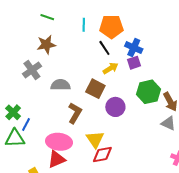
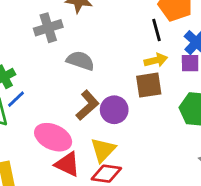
brown square: (95, 89) -> (149, 85), moved, turned 36
purple circle: (115, 107) -> (114, 110), moved
red triangle: (57, 159) -> (67, 164), moved, turned 30

